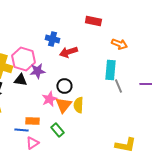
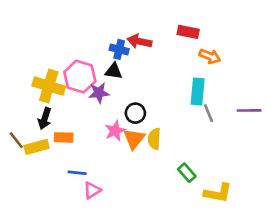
red rectangle: (93, 21) -> (188, 32), moved
red arrow: (68, 52) -> (139, 41), moved, turned 30
black triangle: (20, 80) -> (114, 71), moved
orange rectangle: (32, 121) -> (64, 137), moved
green rectangle: (57, 130) -> (187, 173), moved

